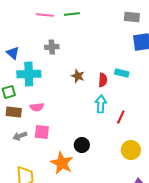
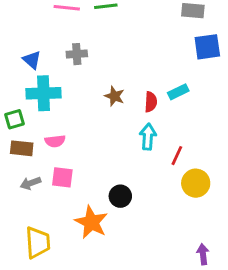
blue triangle: (13, 53) -> (32, 60), moved
cyan rectangle: (122, 73) -> (178, 92), turned -40
yellow circle: (131, 150) -> (196, 183), moved

